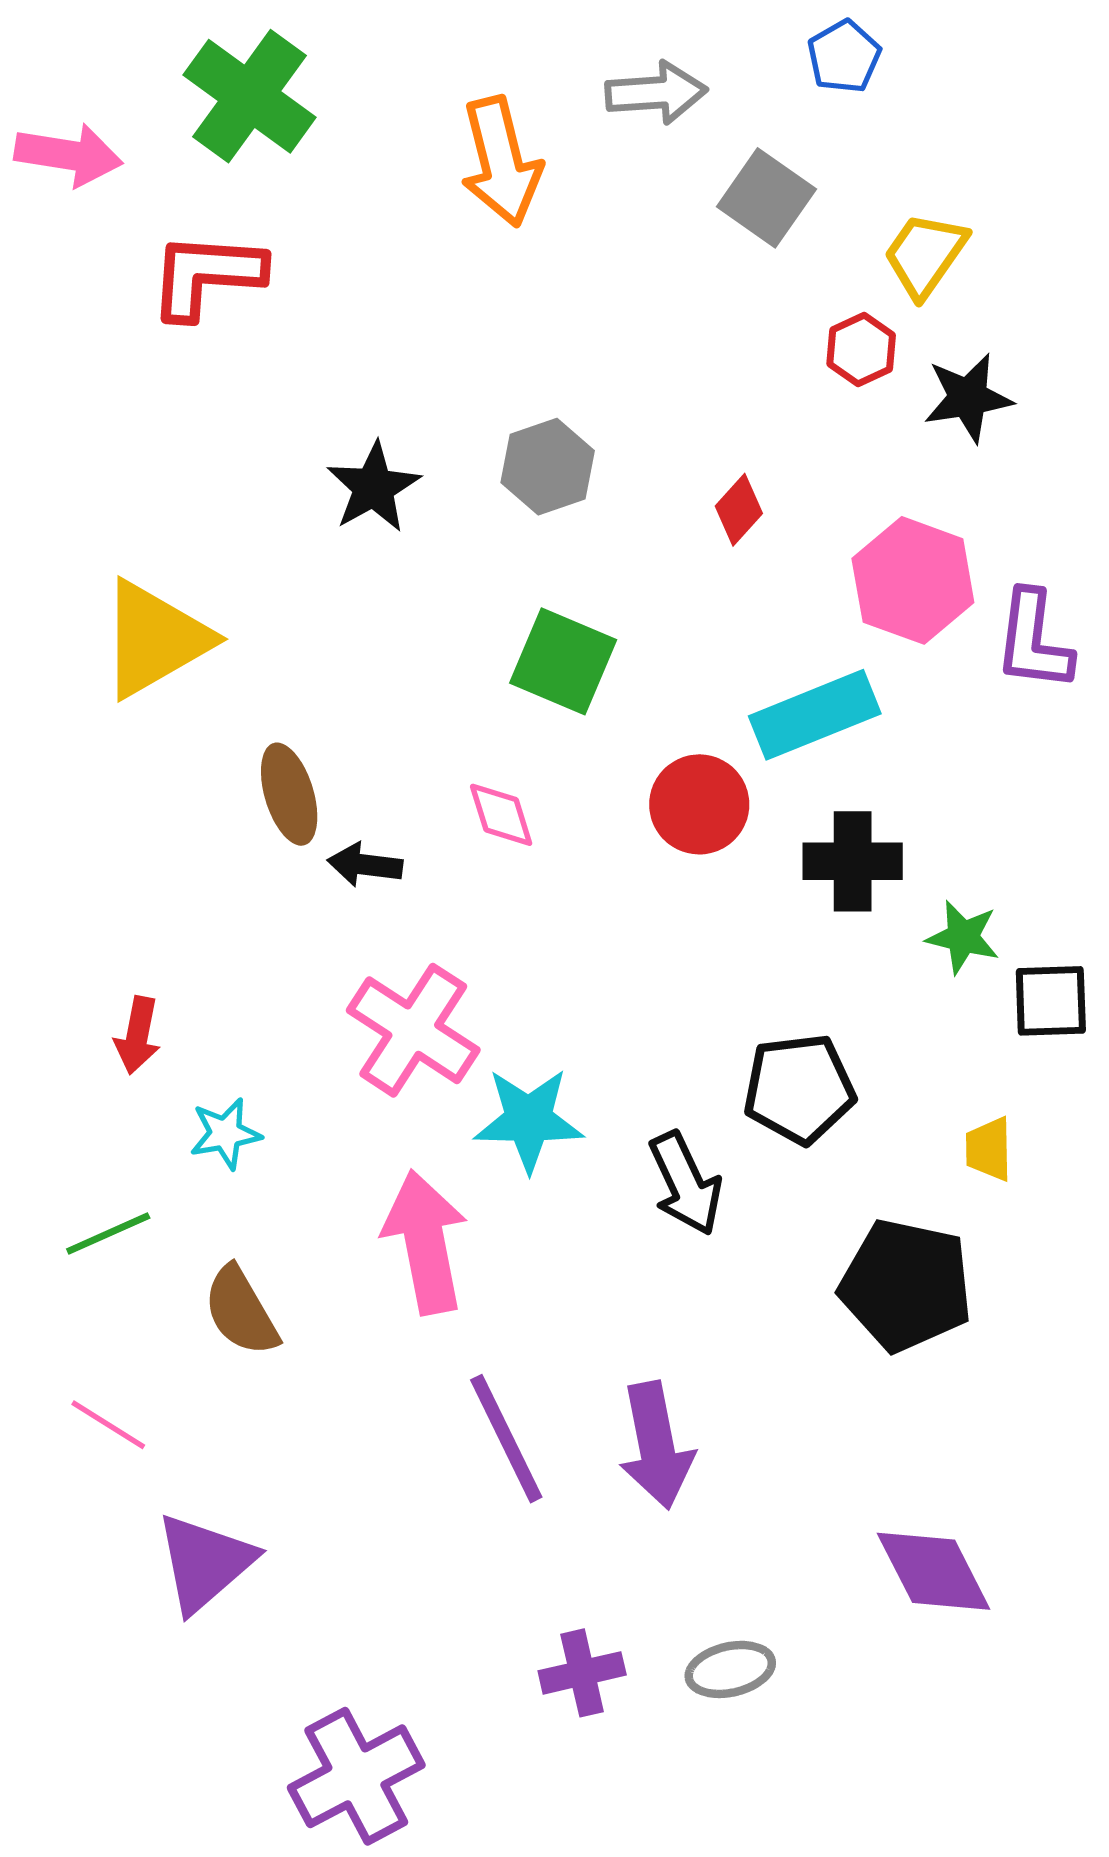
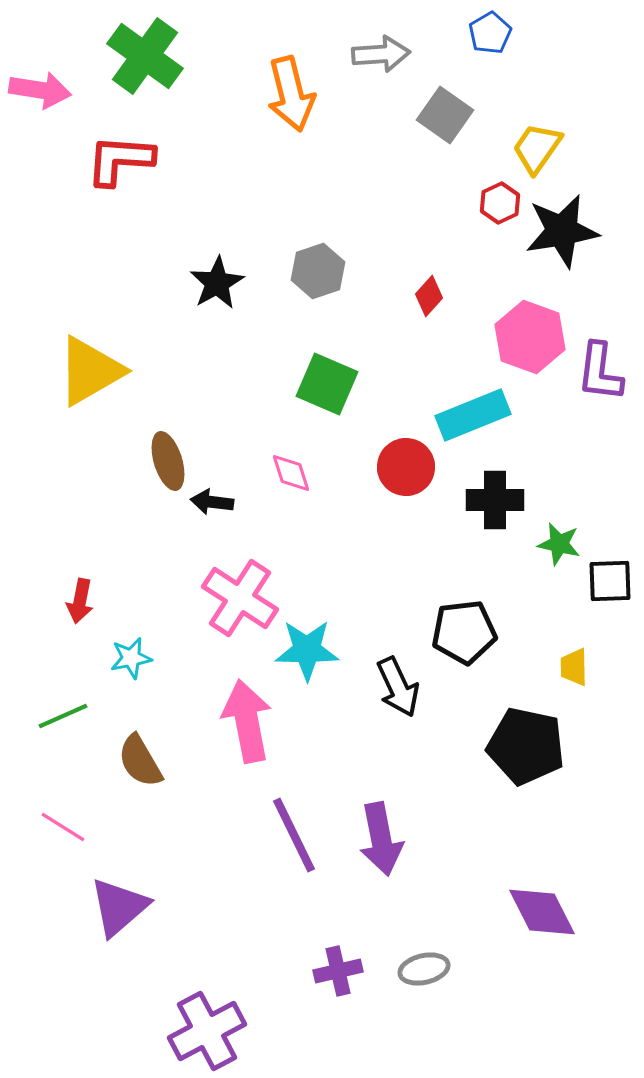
black star: (968, 398) -> (562, 231), size x1.4

